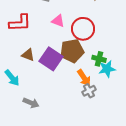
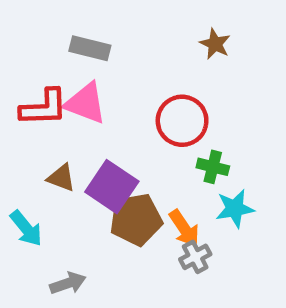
pink triangle: (58, 21) -> (85, 103), moved, size x1.5
brown pentagon: (72, 51) -> (136, 220), moved
green cross: (99, 59) -> (213, 167), moved
gray arrow: (31, 103) -> (68, 283), turned -42

